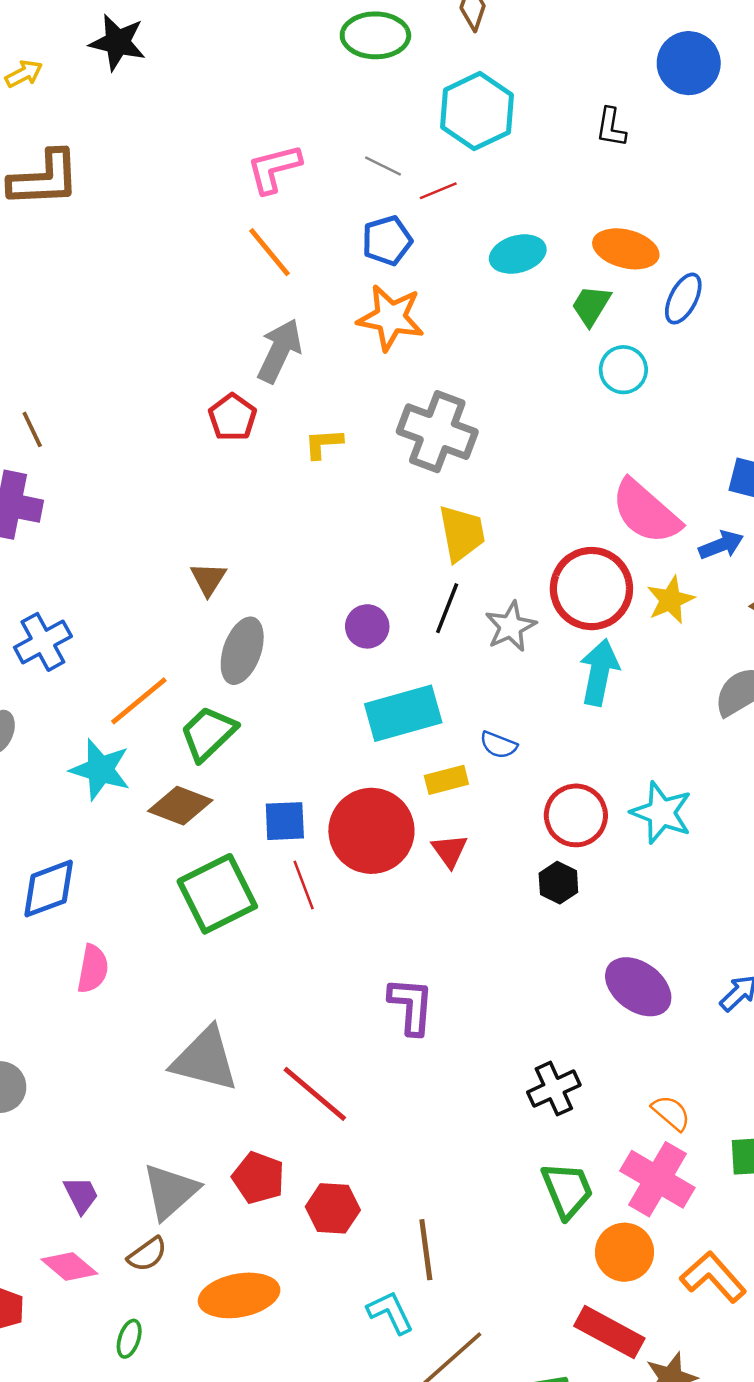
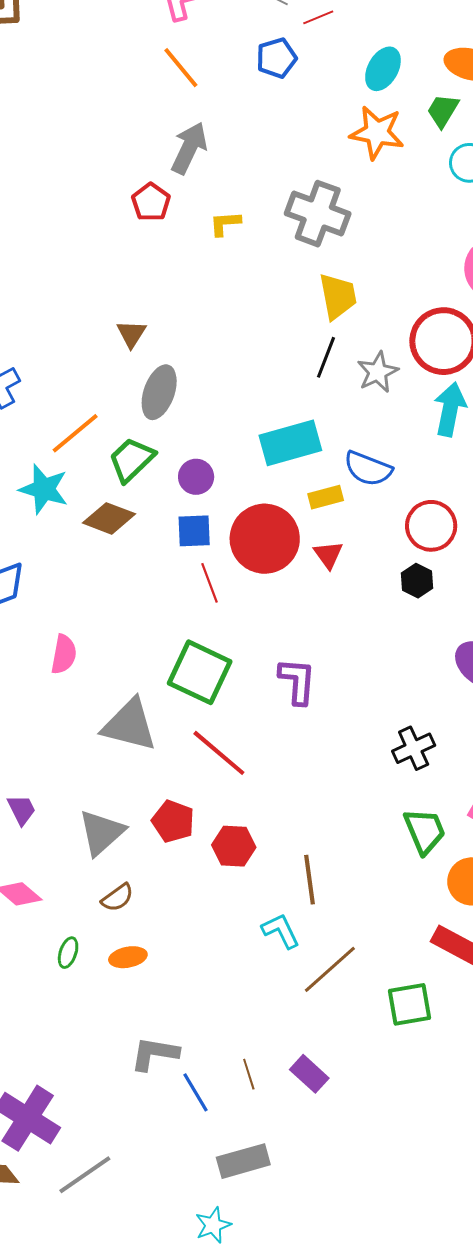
cyan ellipse: (518, 254) -> (383, 69), turned -45
orange star: (391, 318) -> (377, 133), moved
purple circle: (367, 626) -> (196, 477), moved
blue semicircle: (499, 745) -> (368, 469), size x1.6
green square: (217, 894) -> (200, 672), moved, turned -38
pink semicircle: (93, 969) -> (64, 654), moved
purple trapezoid: (81, 1195) -> (21, 810), moved
brown semicircle: (147, 1254) -> (117, 898), moved
orange ellipse: (239, 1295) -> (128, 957), moved, size x0.6

